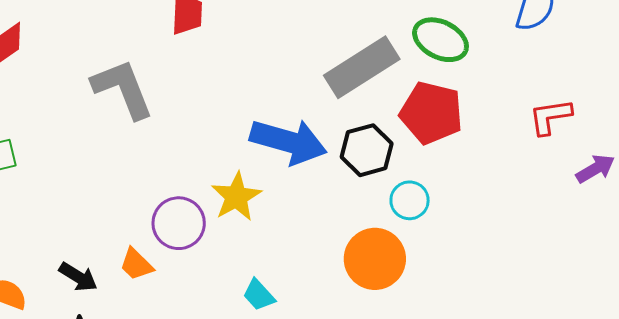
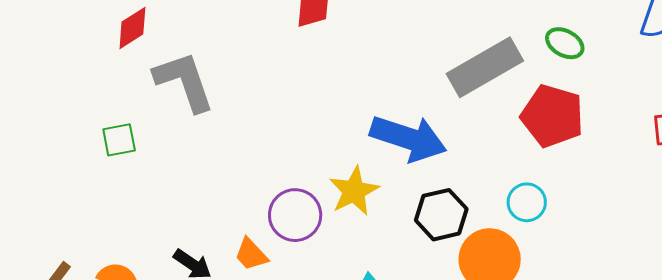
green ellipse: (441, 40) -> (565, 43), size x0.7
gray L-shape: (123, 89) -> (184, 82), moved
black hexagon: (367, 150) -> (441, 215), moved

